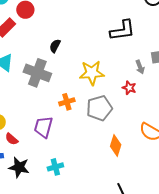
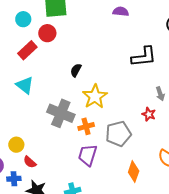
gray cross: (37, 73) -> (61, 113), moved
yellow star: (92, 73) -> (95, 97), moved, turned -30
purple trapezoid: (43, 127) -> (88, 155), moved

